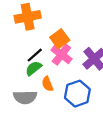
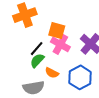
orange square: (60, 39) -> (57, 31), turned -30
orange semicircle: (47, 84) -> (52, 73), turned -32

